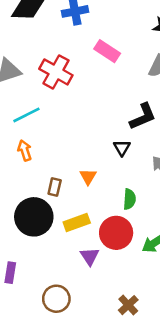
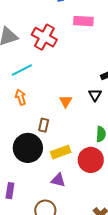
pink rectangle: (107, 51) -> (83, 21), turned -30
orange triangle: (88, 177) -> (66, 101), moved
purple triangle: (90, 256) -> (58, 180), moved, turned -42

